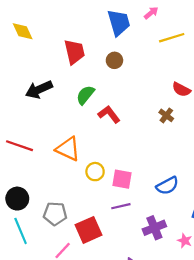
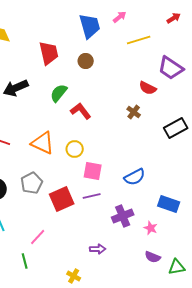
yellow circle: (95, 172) -> (75, 149), moved
gray pentagon: (55, 214) -> (32, 183), moved, turned -30
red square: (89, 230) -> (62, 199), moved

